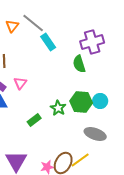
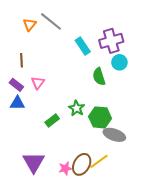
cyan rectangle: (48, 42) -> (83, 46), moved
green semicircle: (79, 64) -> (99, 77), moved
cyan circle: (100, 101) -> (119, 62), moved
green hexagon: (81, 102) -> (100, 117), moved

